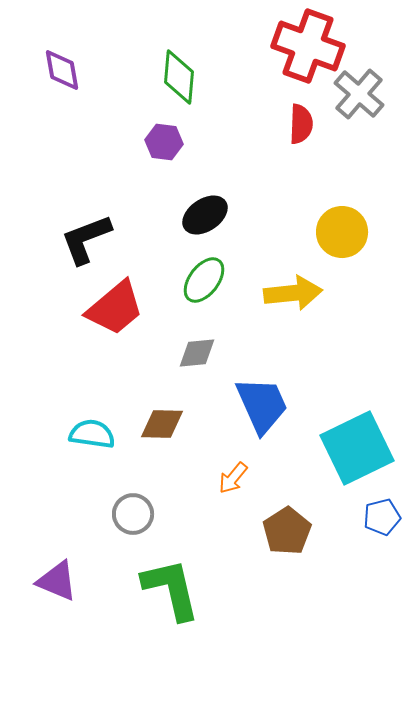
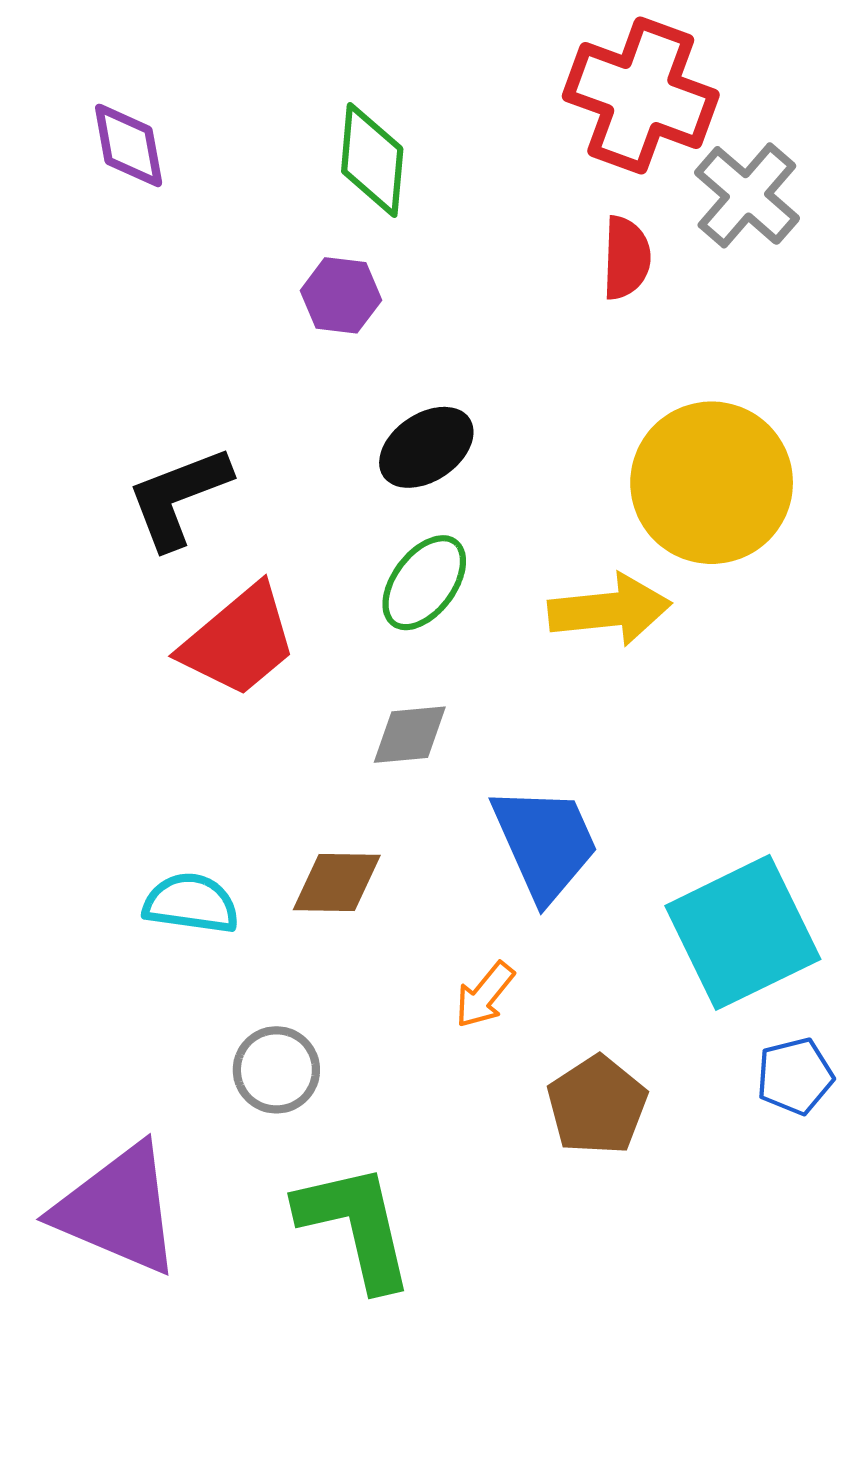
yellow circle: (342, 232) -> (712, 483), size x1.5
purple triangle: (57, 581) -> (118, 1209), size x1.6

